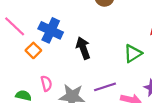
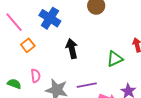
blue cross: (51, 30) -> (50, 18), moved

